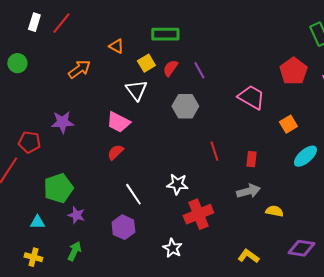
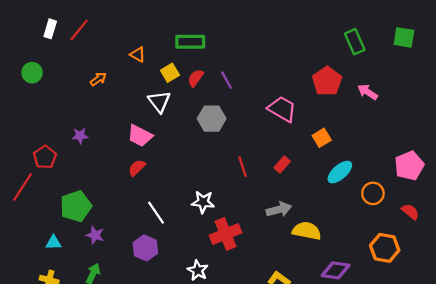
orange arrow: (79, 69) -> (98, 79), size x0.7
purple star: (62, 122) -> (80, 136), size x0.7
red pentagon: (29, 142) -> (45, 157), turned 30
red rectangle: (251, 159) -> (282, 165), moved, turned 35
yellow semicircle: (274, 211) -> (307, 231), size x1.5

